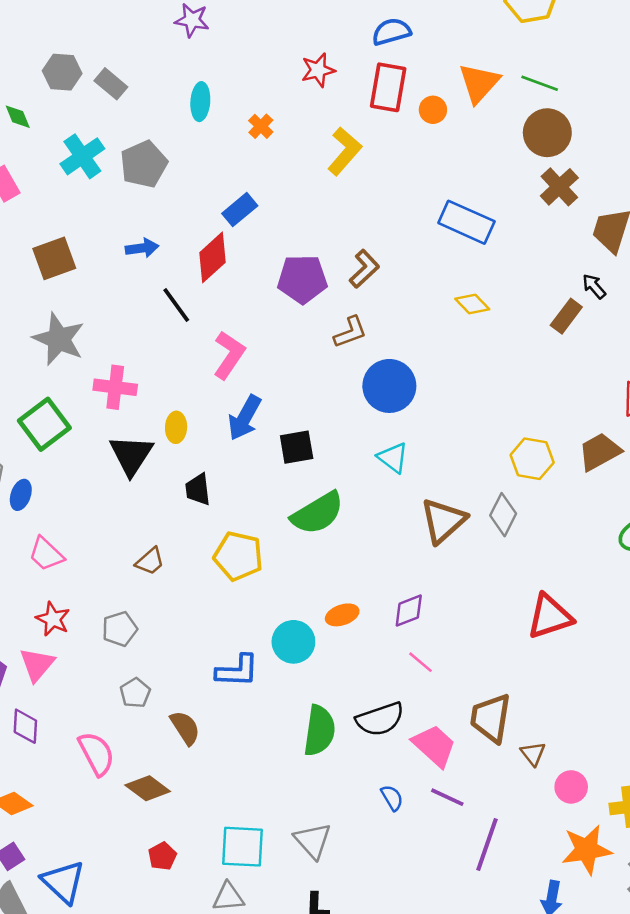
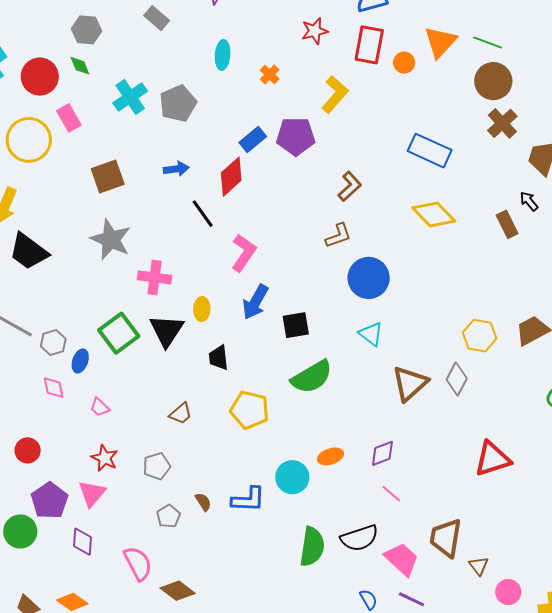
gray hexagon: (62, 72) -> (87, 30), moved
gray rectangle: (111, 84) -> (157, 18), moved
purple pentagon: (302, 279) -> (296, 136), moved
yellow diamond: (472, 304) -> (434, 214), size x1.6
brown rectangle: (566, 316) -> (507, 224), turned -64
green square: (44, 424) -> (119, 333), moved
pink trapezoid: (46, 554) -> (100, 407), size x0.7
brown semicircle: (185, 728) -> (203, 502), moved, size x0.7

